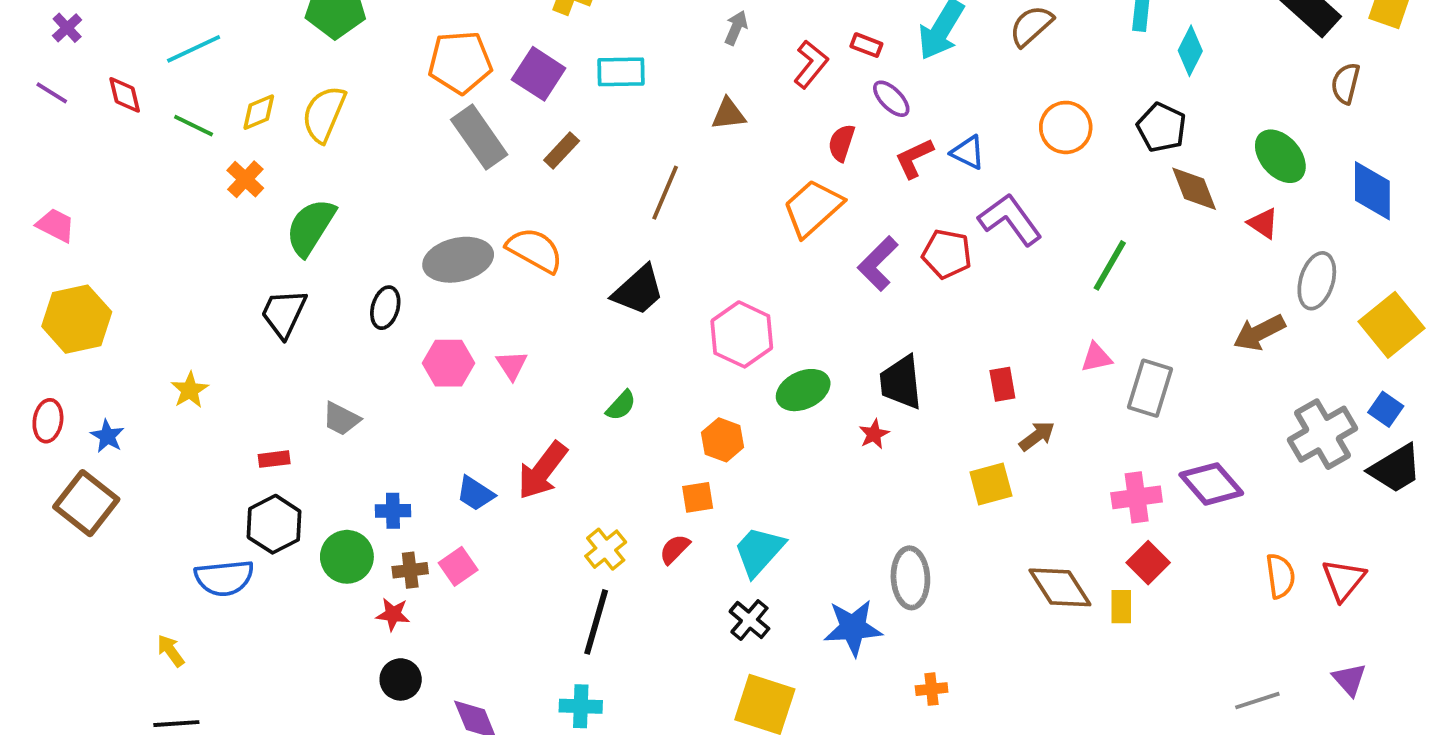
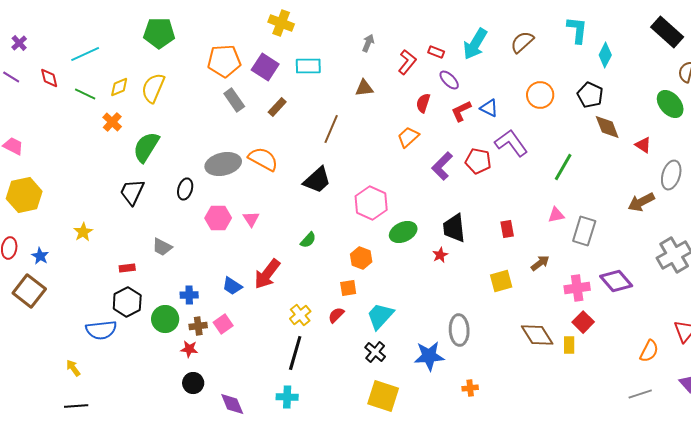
gray rectangle: (479, 137) -> (234, 100), size x0.7
green ellipse: (1280, 156) -> (670, 104), moved
orange trapezoid: (813, 208) -> (408, 137), size x0.7
brown arrow: (1037, 436) -> (540, 263), moved
orange semicircle: (1280, 576) -> (649, 351), moved, turned 35

